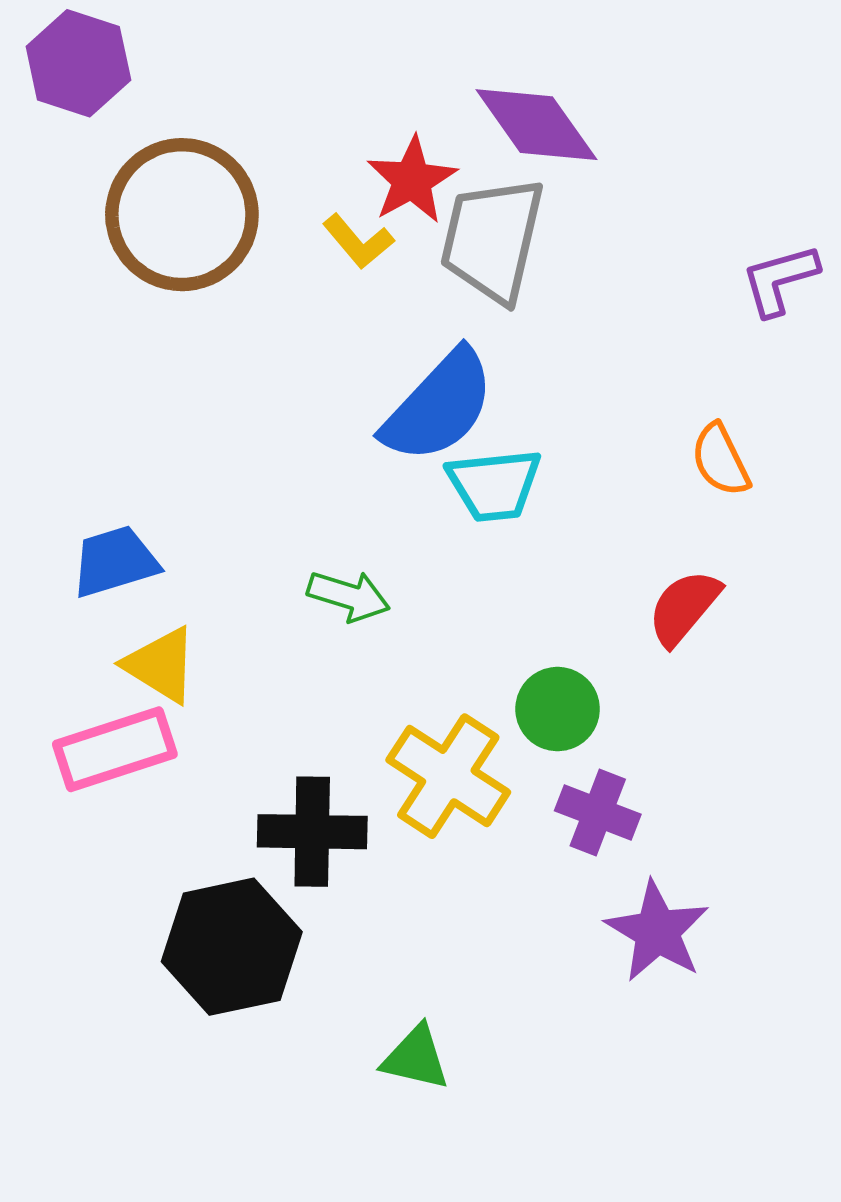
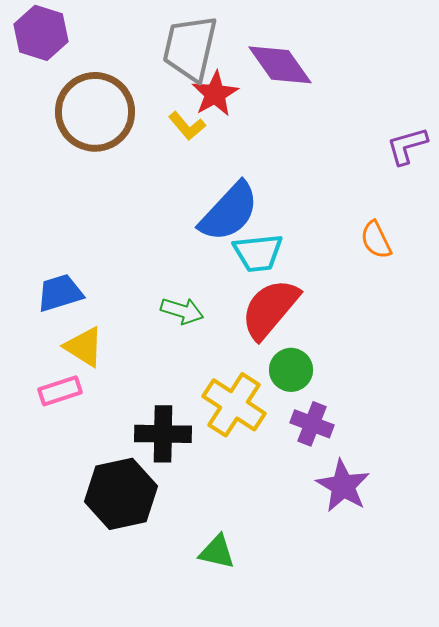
gray trapezoid: (492, 240) -> (190, 48), moved
red semicircle: (684, 607) -> (270, 309), moved, size x1.5
pink rectangle: (115, 749) -> (60, 391), size x0.7

